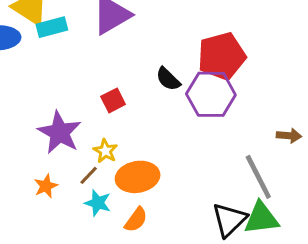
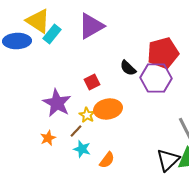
cyan rectangle: (52, 27) -> (52, 34), turned -36
orange ellipse: (138, 177) -> (108, 109), moved

